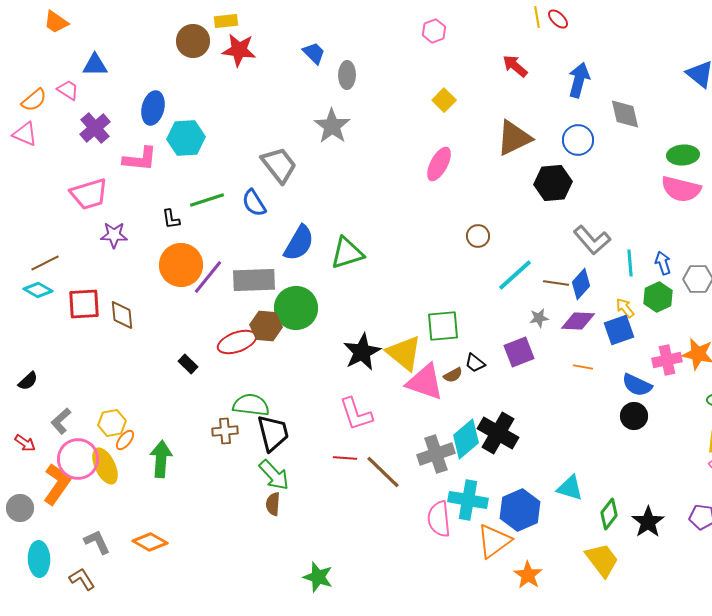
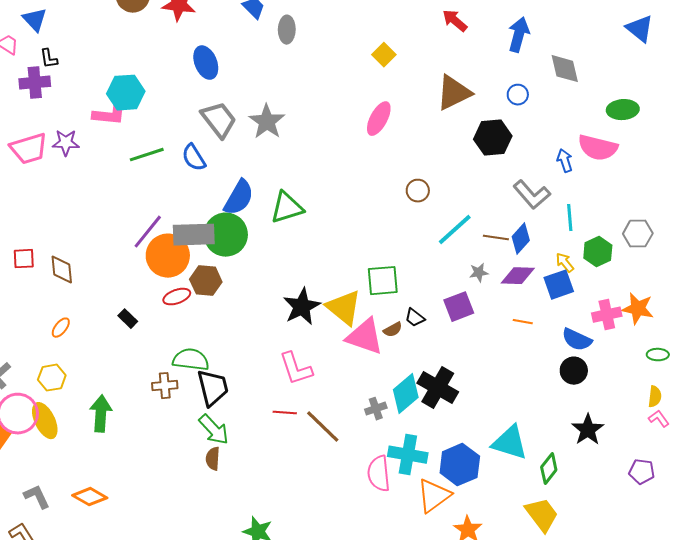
blue triangle: (95, 65) -> (35, 20), turned 48
blue ellipse: (153, 108) -> (206, 63), moved, turned -36
gray star: (332, 126) -> (267, 122), moved
purple cross: (95, 128) -> (35, 83), turned 36
blue circle: (578, 140) -> (518, 95), size x0.7
pink L-shape: (140, 159) -> (110, 114), moved
pink semicircle: (681, 189) -> (598, 148), moved
black L-shape: (171, 219) -> (49, 59), moved
purple star: (114, 235) -> (66, 143), moved
blue arrow: (663, 263) -> (565, 161), moved
orange circle: (181, 265) -> (168, 256), moved
red square: (84, 304) -> (24, 259), size x0.7
green circle: (296, 308) -> (226, 235), moved
red ellipse: (237, 342) -> (177, 297), size x0.7
orange ellipse: (125, 440) -> (61, 328), moved
gray cross: (436, 454) -> (376, 409), size x0.6
cyan triangle: (570, 488) -> (510, 443), size x1.4
black star: (648, 522) -> (588, 430), moved

